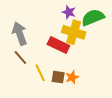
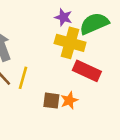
red rectangle: (58, 45) -> (87, 71), moved
yellow line: (40, 73) -> (23, 78), moved, turned 42

